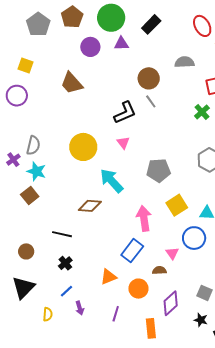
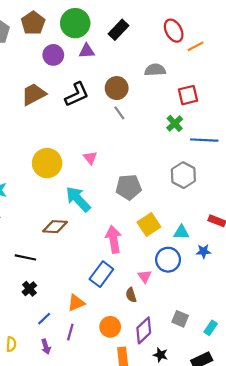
brown trapezoid: (72, 83) -> (34, 94), turned 105
black L-shape: (125, 113) -> (77, 94), moved
brown semicircle: (159, 270) -> (131, 295), turned -104
orange circle: (138, 289) -> (110, 327), moved
blue line: (67, 291) -> (44, 319), moved
purple arrow: (80, 308) -> (46, 347), moved
purple line: (116, 314) -> (70, 332), moved
black star: (201, 320) -> (160, 355), moved

